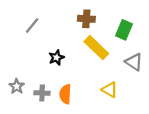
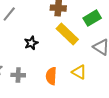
green rectangle: (124, 30) -> (92, 18), turned 36
orange semicircle: (65, 94) -> (51, 76), moved

